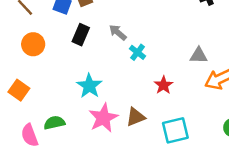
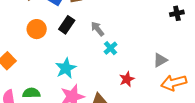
orange circle: (33, 44) -> (37, 29), moved
gray triangle: (199, 55) -> (160, 60), turned -42

